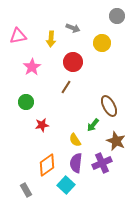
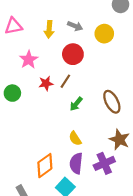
gray arrow: (73, 28) -> (75, 26), moved
green circle: (26, 102) -> (12, 93), moved
red star: (42, 125) -> (46, 83), moved
green arrow: (93, 125) -> (76, 104), moved

